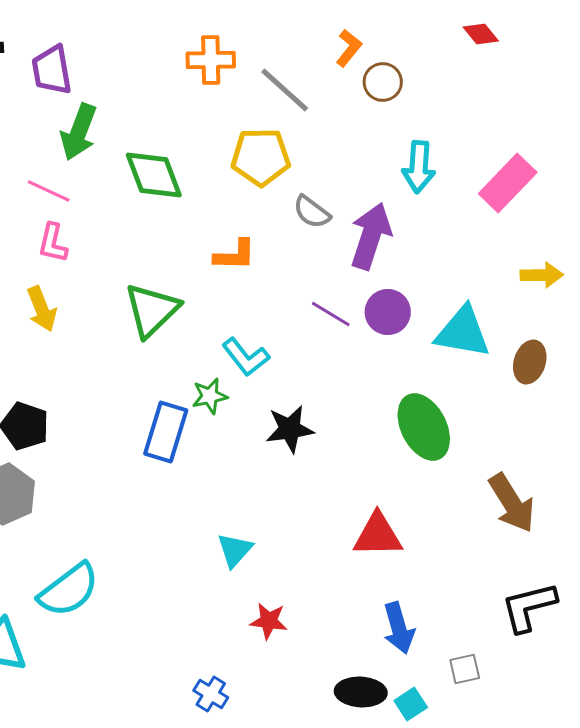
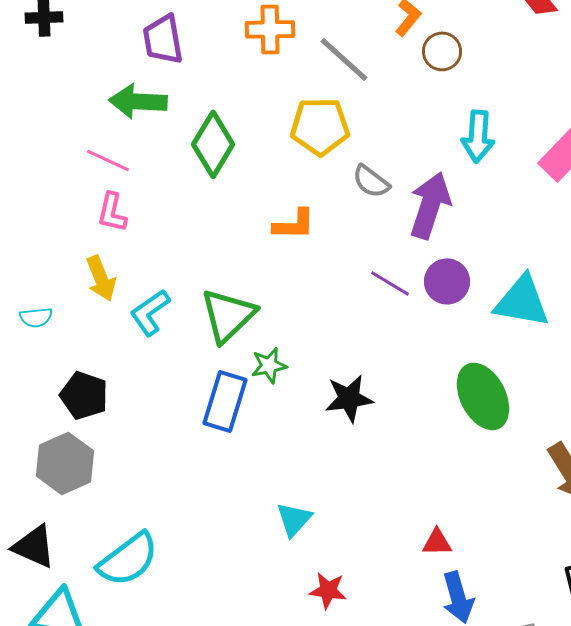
purple trapezoid: (52, 70) -> (163, 39), moved
green arrow: (79, 132) -> (138, 101), turned 72
green diamond: (154, 175) -> (213, 144), turned 52
green triangle: (152, 310) -> (228, 315), moved
cyan L-shape: (246, 357) -> (150, 312), moved, turned 93
red triangle: (378, 535) -> (437, 542), moved, size x0.6

